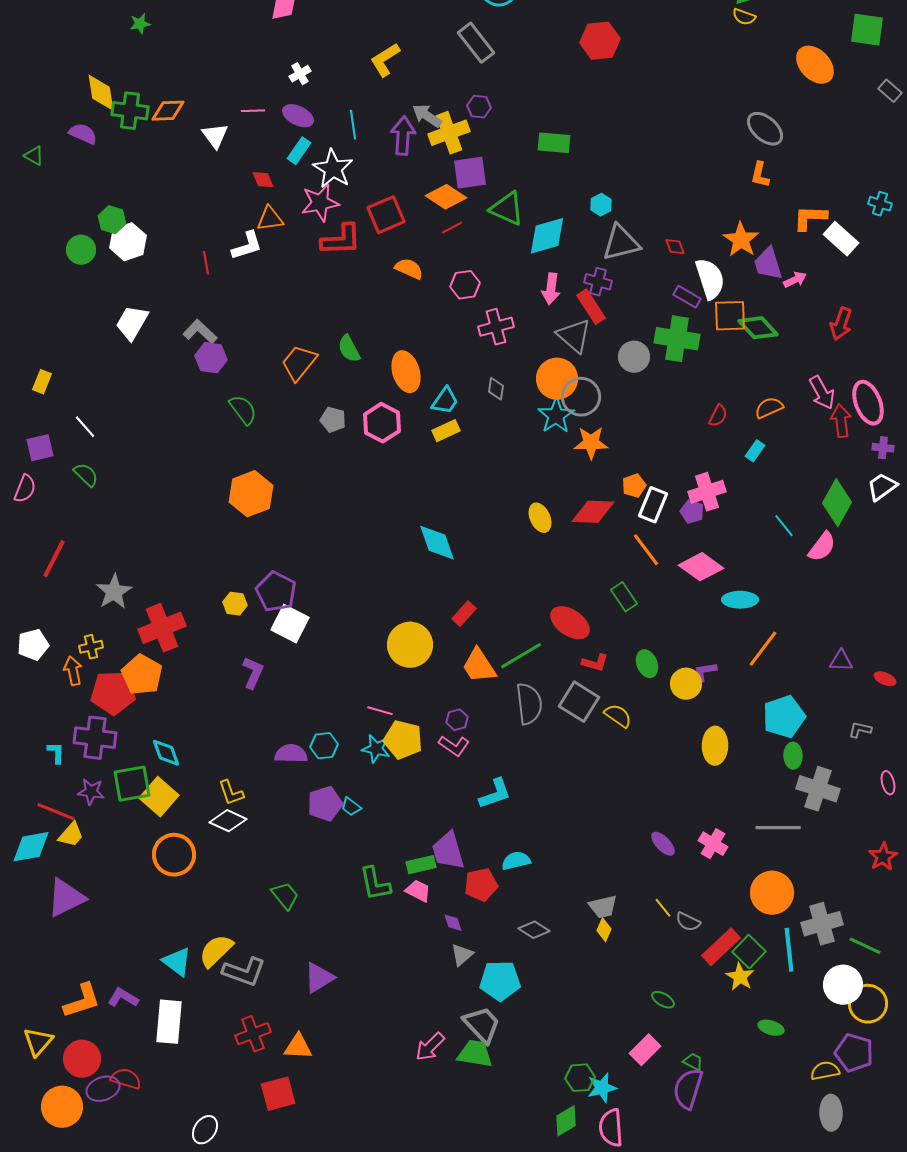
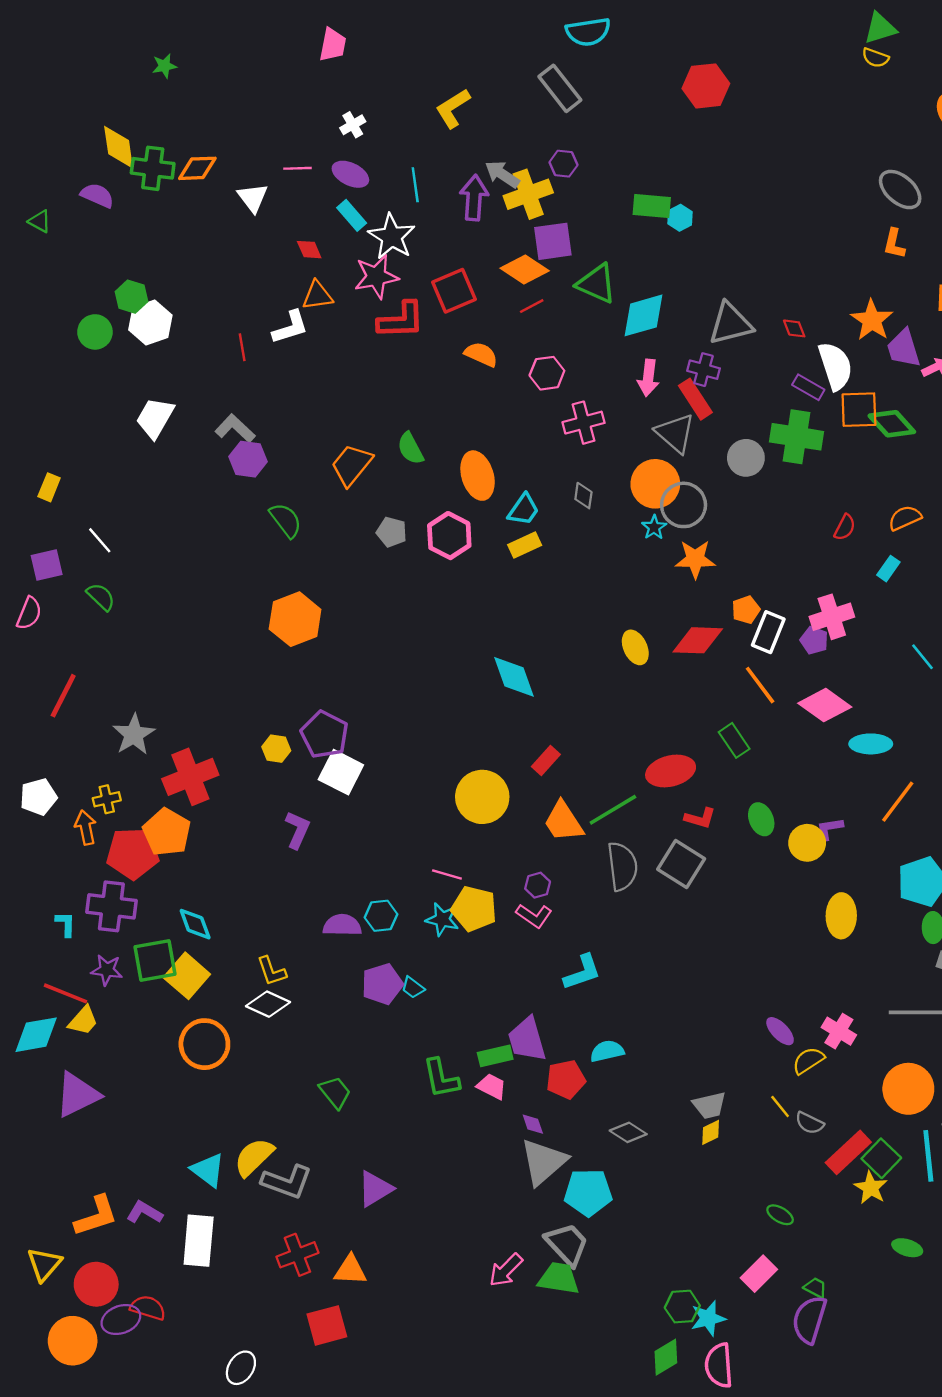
cyan rectangle: (299, 151) -> (352, 215), turned -76
cyan hexagon: (601, 205) -> (680, 218), moved
cyan star: (556, 416) -> (654, 527), size x0.6
red ellipse: (570, 623) -> (671, 771), turned -48
yellow semicircle: (618, 716) -> (808, 1061), moved, turned -68
yellow diamond: (604, 930) -> (711, 1132), turned 40
gray triangle: (462, 955) -> (543, 1162), size x1.8

